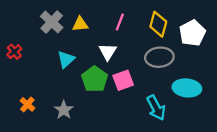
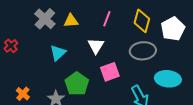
green pentagon: (95, 79) -> (77, 84), moved

